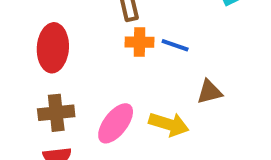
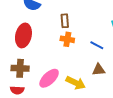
blue line: (175, 45) -> (97, 45), moved

